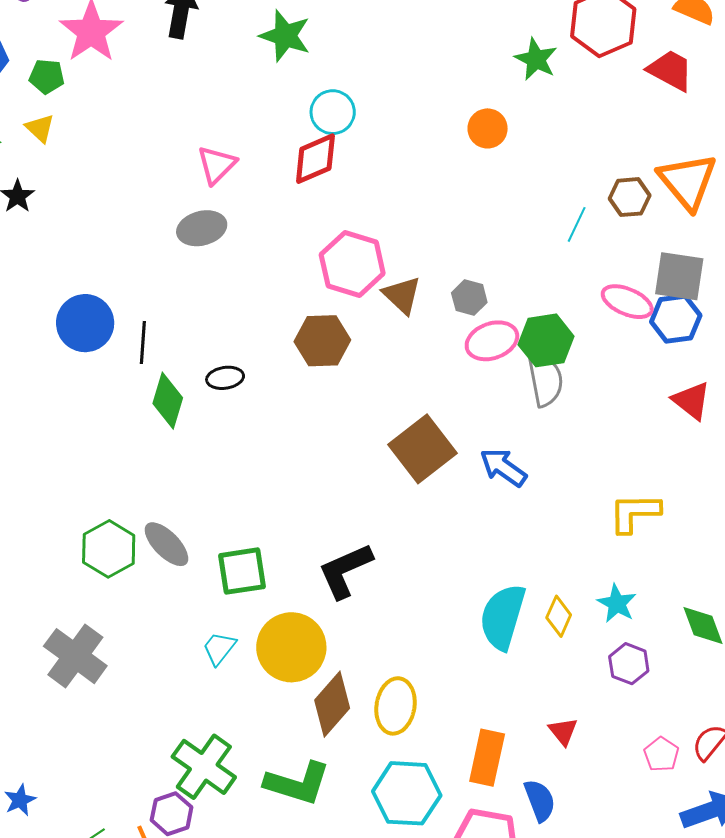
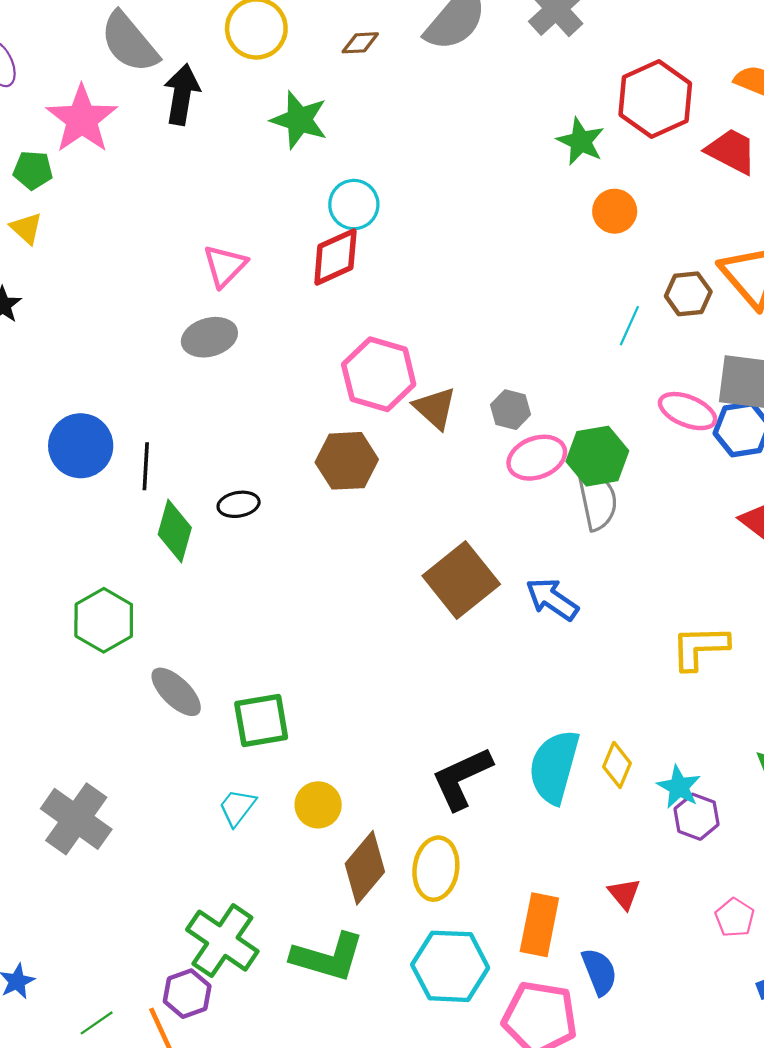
orange circle: (488, 128) -> (615, 211), moved
green hexagon: (109, 549) -> (104, 620), moved
black L-shape: (345, 571) -> (462, 778), moved
cyan star: (617, 603) -> (679, 787), moved
yellow circle: (291, 647) -> (318, 805), size x0.6

